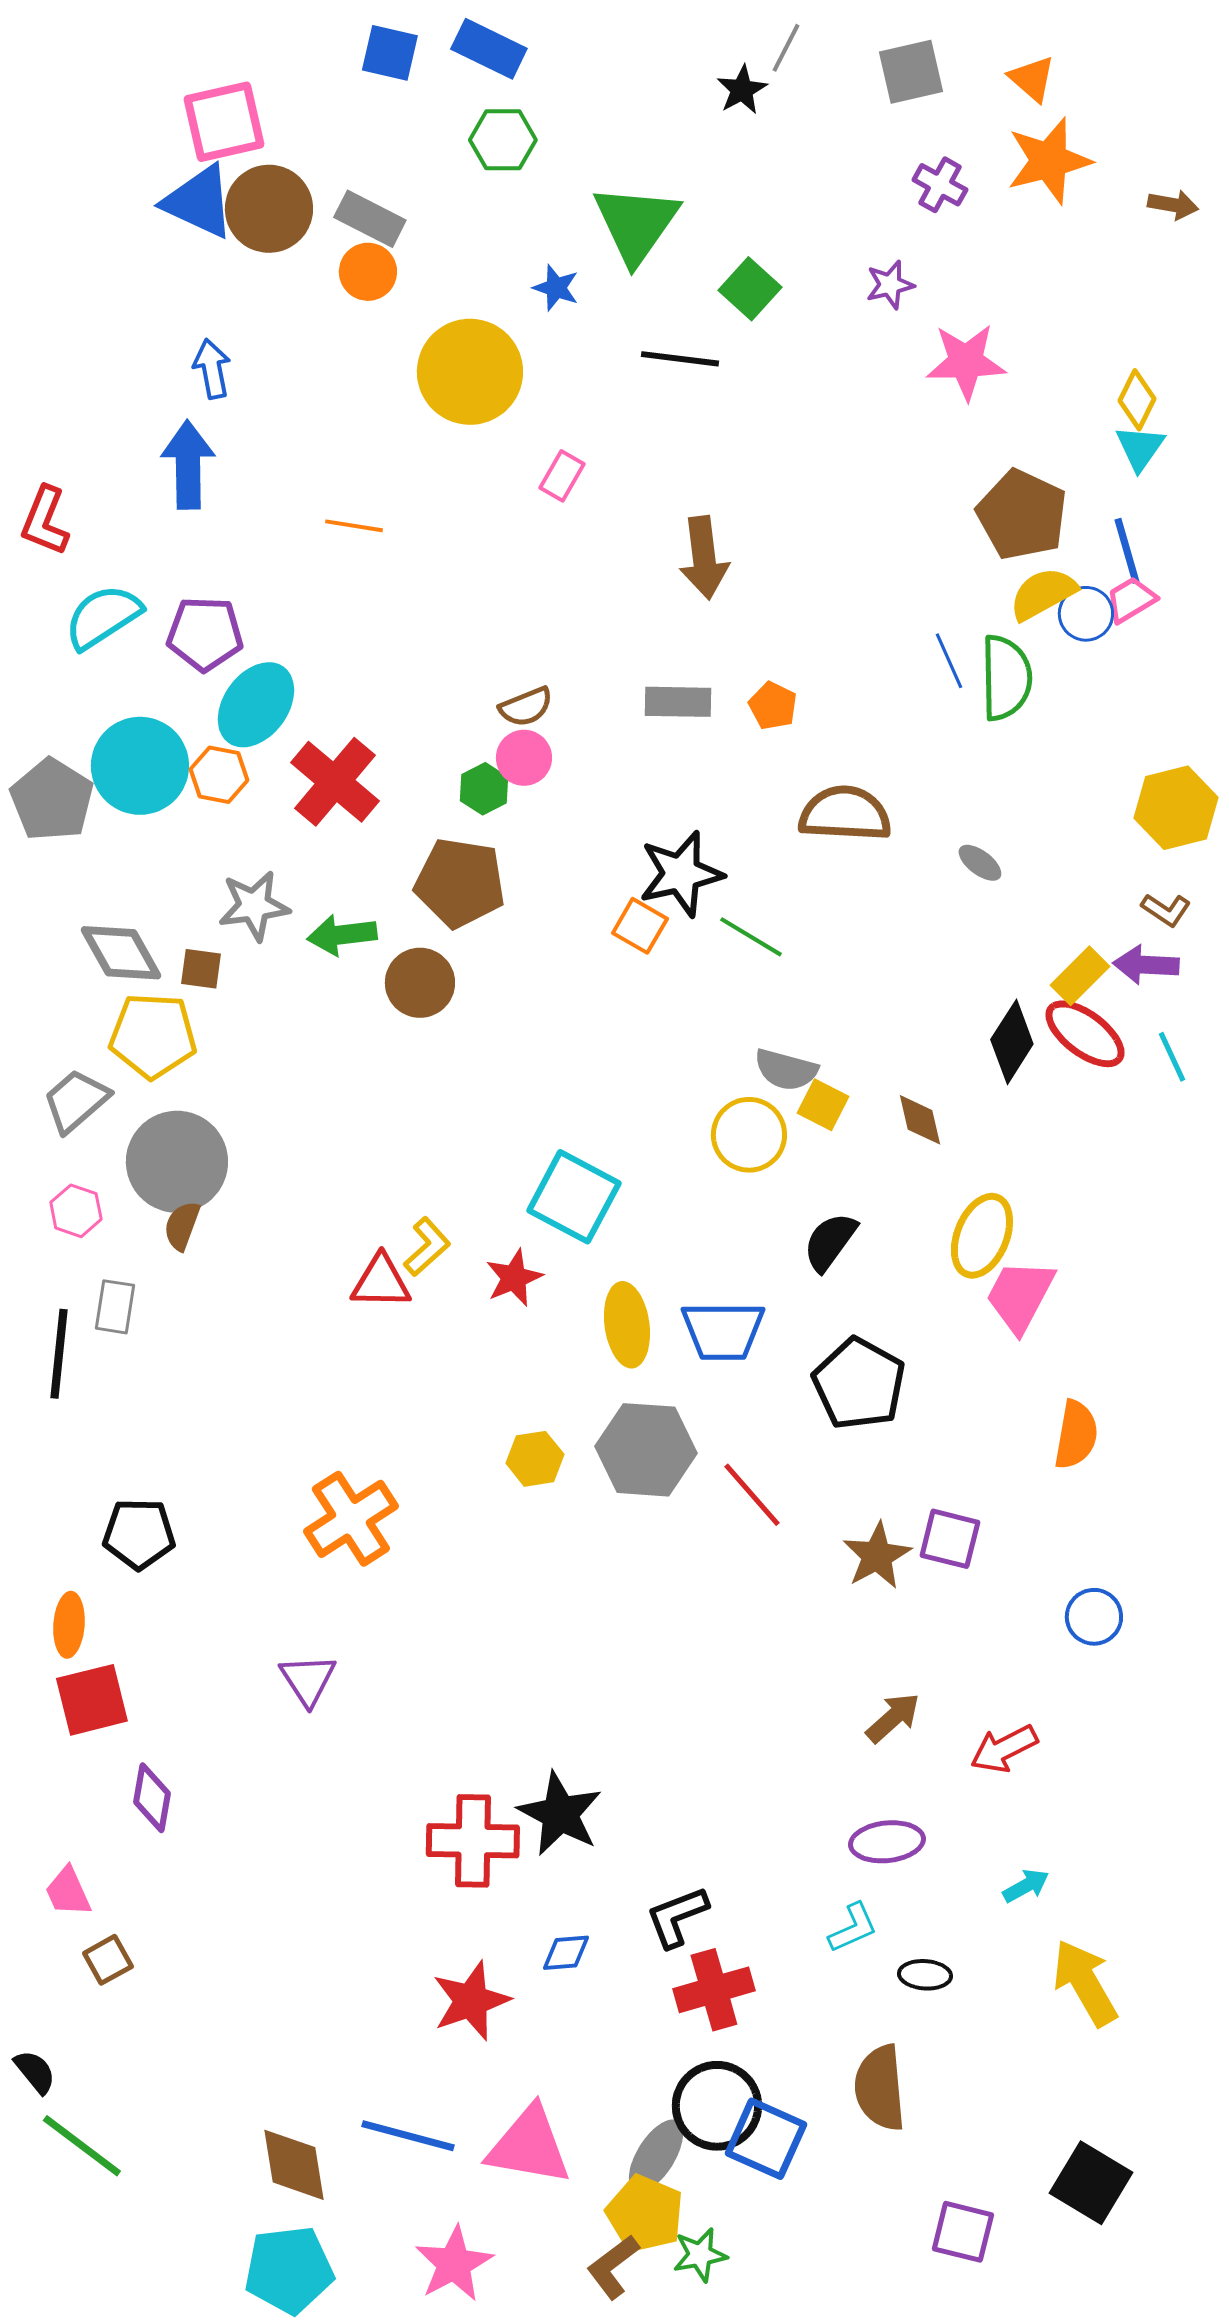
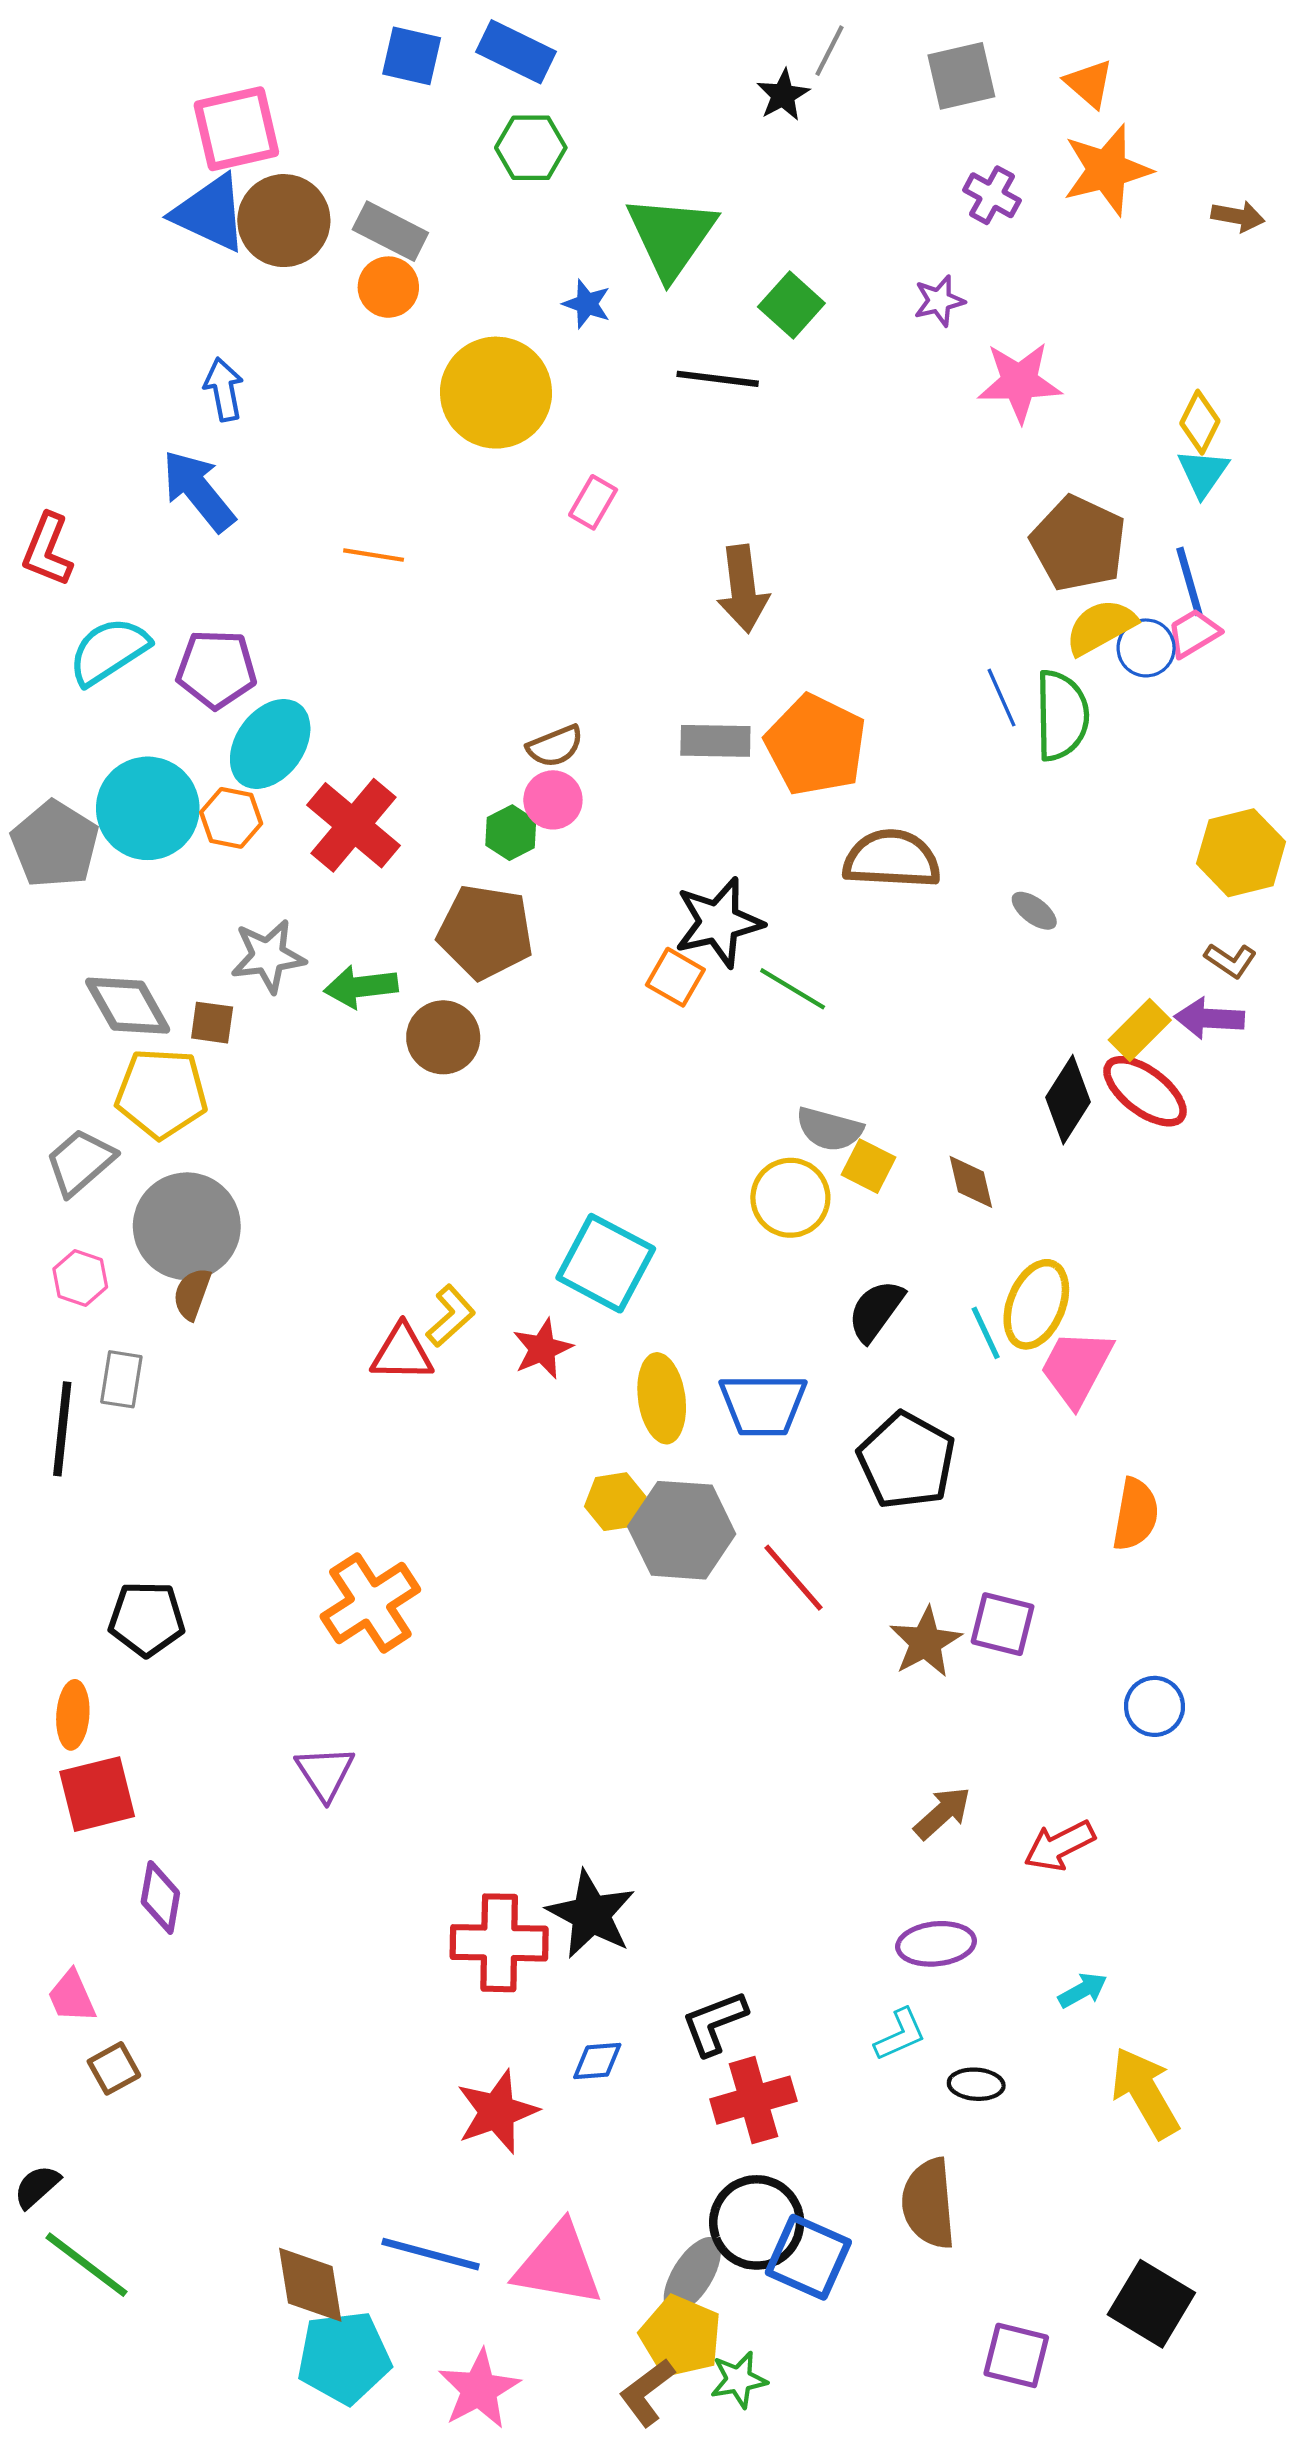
blue arrow: (188, 465) -> (198, 491), turned -38
orange pentagon: (773, 706) -> (816, 745), size x2.0
cyan line: (1172, 1057) -> (986, 1333), moved
yellow hexagon: (535, 1459) -> (615, 1502), moved
black semicircle: (35, 2072) -> (37, 2187), turned -93
cyan pentagon: (289, 2270) -> (344, 2358), moved

